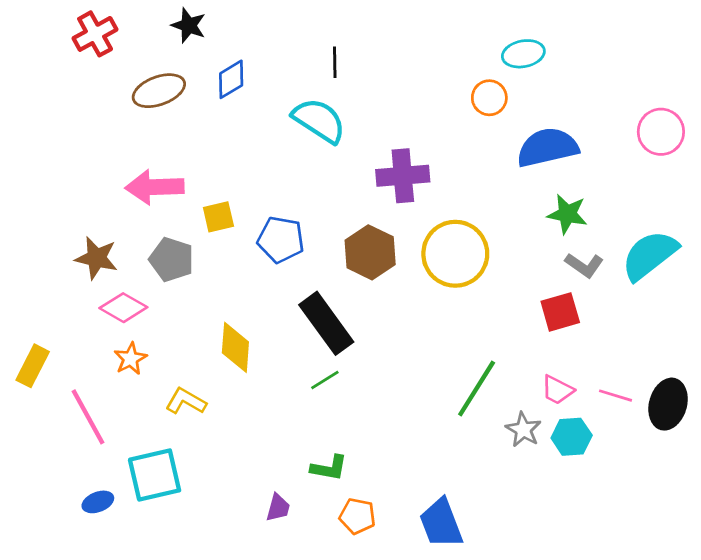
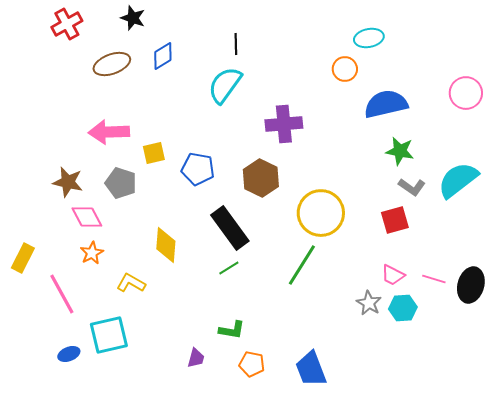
cyan semicircle: (319, 120) -> (225, 85), turned -87
yellow circle: (455, 254) -> (321, 213), moved
pink diamond: (123, 308) -> (87, 217), turned 32
green line: (477, 388) -> (302, 265), moved

